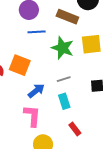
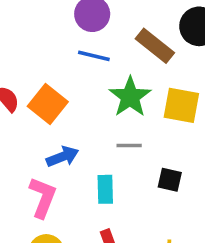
gray line: (64, 79) -> (129, 145), moved

